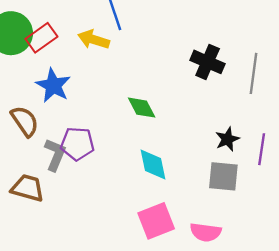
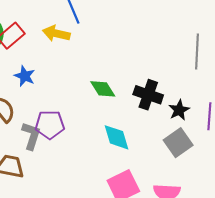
black cross: (208, 62) -> (148, 95), moved
blue star: (53, 85) -> (25, 76), size x0.7
gray square: (223, 176) -> (178, 143), turned -36

